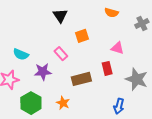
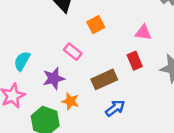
cyan semicircle: (21, 54) -> (22, 61), turned 105
orange star: (63, 103) -> (70, 101), moved
blue arrow: (119, 106) -> (115, 108), moved, turned -133

